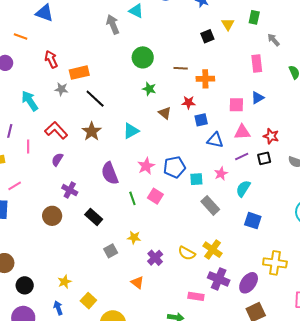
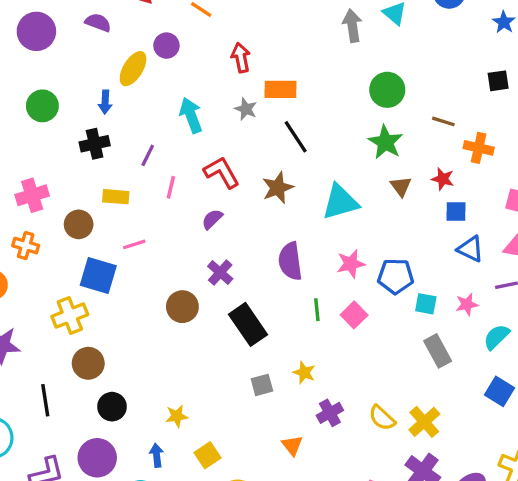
green star: (149, 89) -> (385, 142), size x1.5
cyan triangle: (131, 131) -> (340, 202), size x1.4
black rectangle: (94, 217) -> (248, 324), size x1.4

